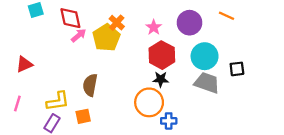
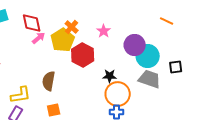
purple circle: (190, 23) -> (135, 45), moved
red hexagon: (162, 55) -> (83, 55), moved
orange circle: (149, 102) -> (118, 94), moved
orange square: (83, 116) -> (54, 110), moved

